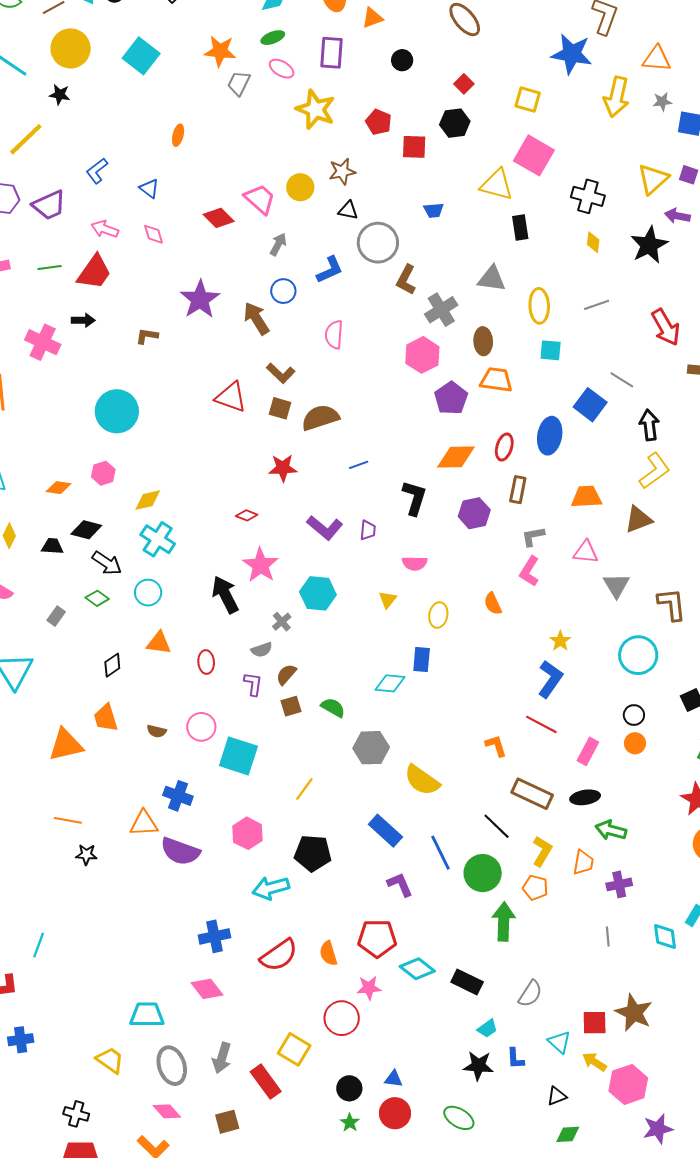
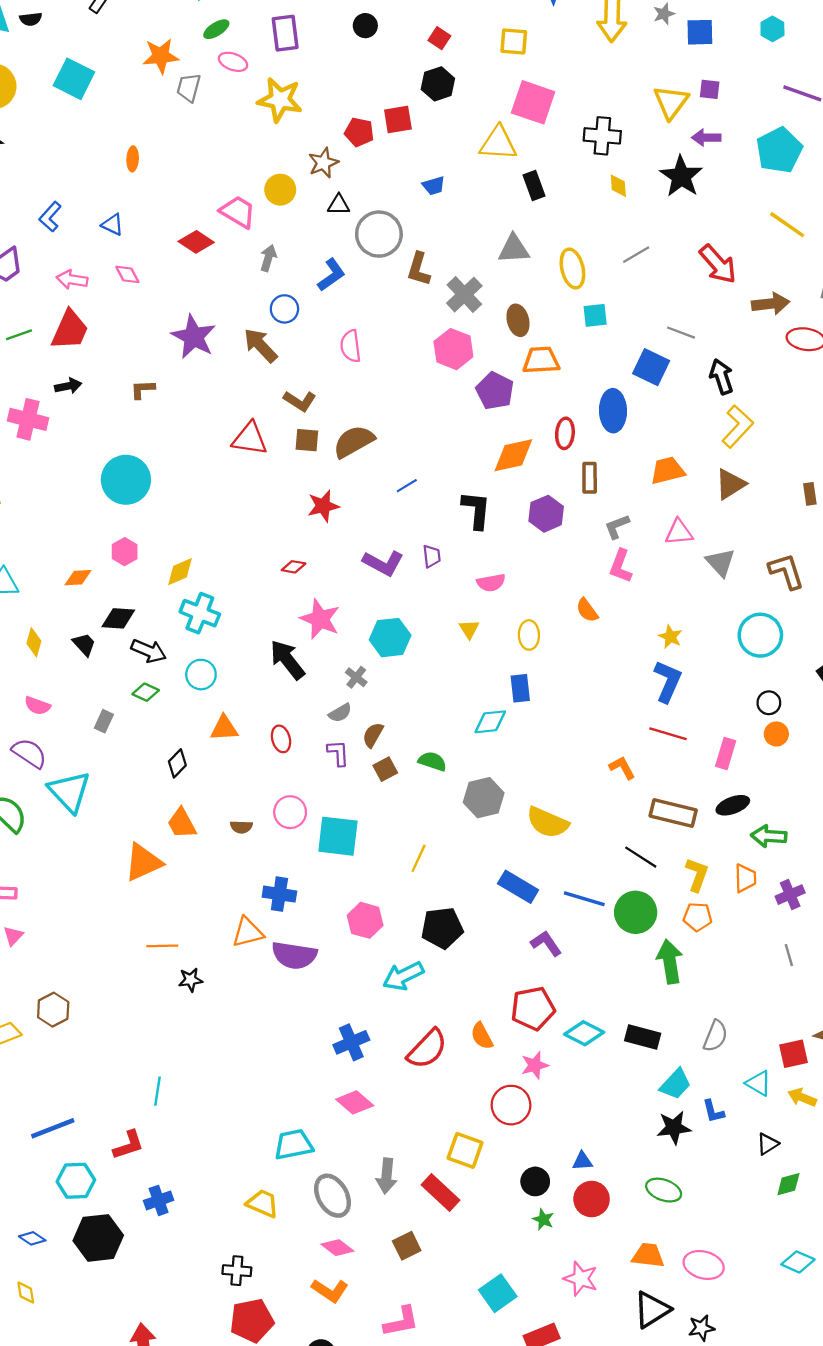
red pentagon: (379, 122) -> (359, 132), moved
black trapezoid: (52, 546) -> (84, 644), turned 55
blue line: (440, 853) -> (584, 899), turned -36
cyan trapezoid: (487, 1028) -> (675, 1084), size x1.4

